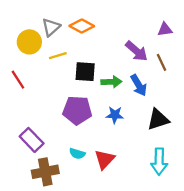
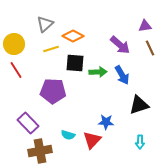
orange diamond: (82, 26) -> (73, 36), moved
yellow circle: (29, 42) -> (14, 44), moved
brown line: (161, 62) -> (150, 48), moved
purple pentagon: (77, 110) -> (53, 91), moved
blue star: (115, 115) -> (106, 122), moved
cyan arrow: (159, 162) -> (140, 142), size x0.6

